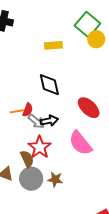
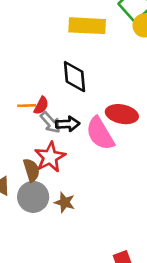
yellow rectangle: (53, 45) -> (87, 26), size x1.5
red ellipse: (89, 108) -> (122, 114), turned -40
pink semicircle: (80, 143) -> (100, 134), moved

